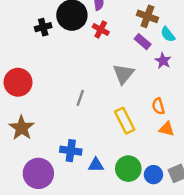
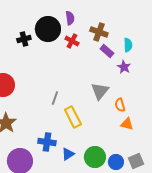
brown cross: (147, 16) -> (99, 32), moved
cyan semicircle: (168, 34) -> (128, 45), turned -144
gray triangle: (123, 74) -> (100, 91), moved
yellow rectangle: (125, 121) -> (73, 117), moved
blue triangle: (96, 165) -> (68, 154), turned -32

